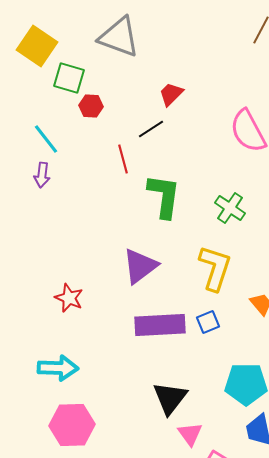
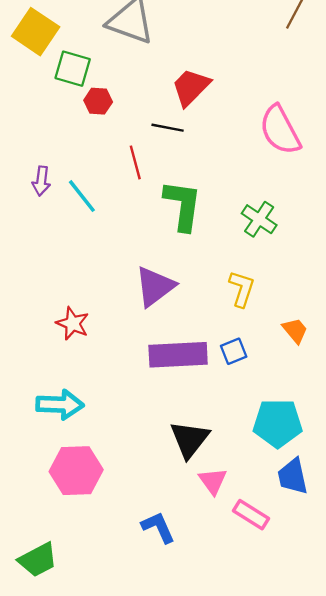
red trapezoid: (171, 94) -> (191, 87), size x1.4
black line: (151, 129) -> (168, 128), turned 44
cyan line: (46, 139) -> (82, 196), moved
yellow L-shape: (215, 268) -> (242, 289), size x0.7

